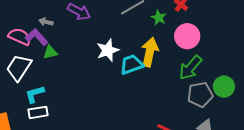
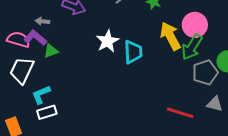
pink circle: (187, 36) -> (195, 25), moved
yellow arrow: (150, 52) -> (170, 36), moved, turned -32
cyan trapezoid: (132, 64) -> (133, 52), turned 115

